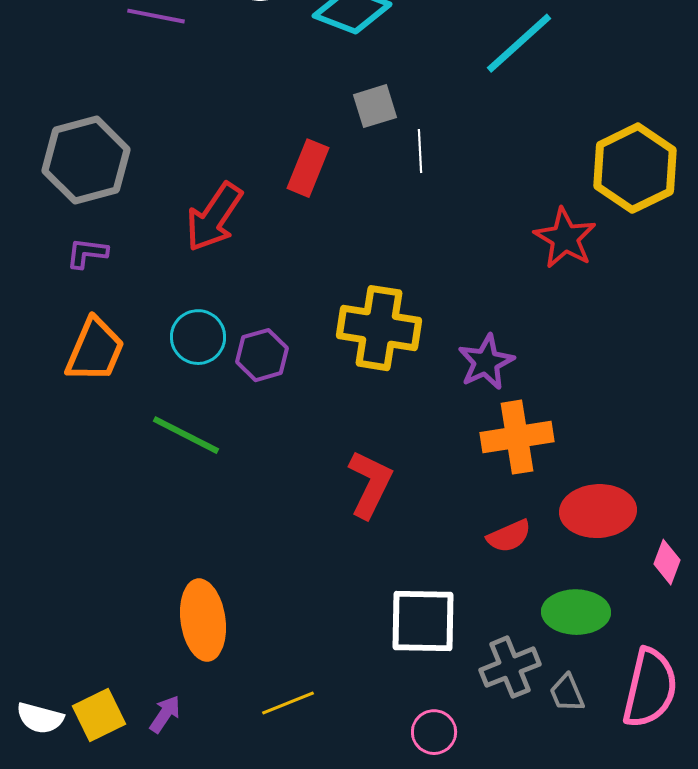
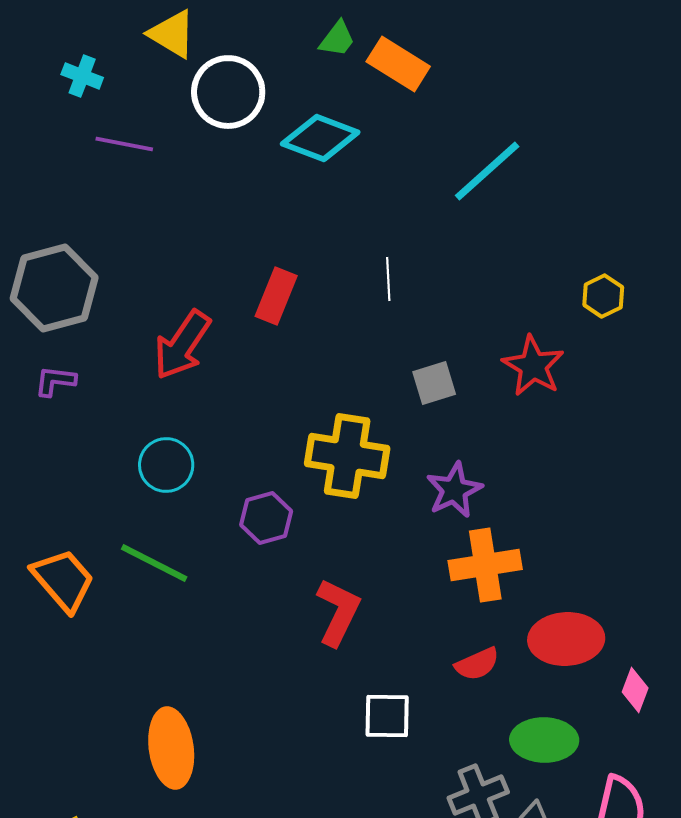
gray square: (375, 106) -> (434, 383), moved
yellow hexagon: (635, 168) -> (603, 296), size x0.5
orange trapezoid: (95, 350) -> (63, 580), moved, turned -64
purple hexagon: (262, 355) -> (266, 518), moved
white square: (423, 621) -> (387, 716), moved, size x0.7

